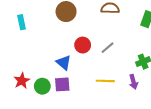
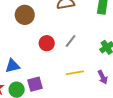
blue triangle: (64, 63) -> (12, 66), moved, turned -42
purple arrow: (133, 82) -> (103, 77), moved

